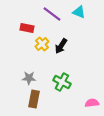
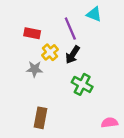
purple line: (52, 14) -> (70, 29), moved, turned 30
gray star: (29, 78) -> (35, 69), moved
green cross: (62, 82) -> (82, 84), moved

